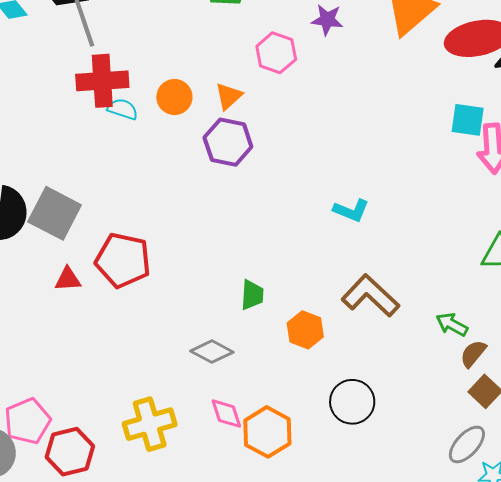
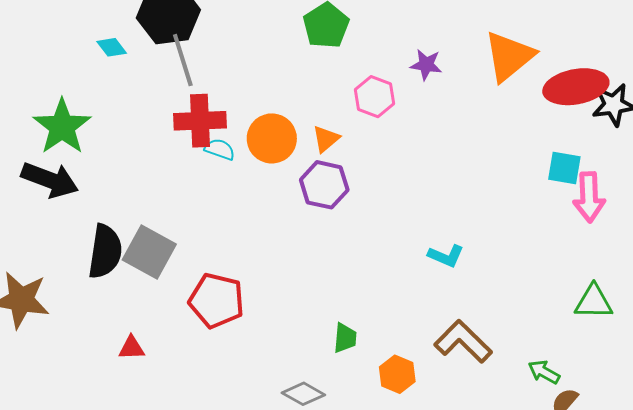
orange circle: (174, 97) -> (272, 138), size x1.4
red triangle: (68, 279) -> (132, 348), moved

